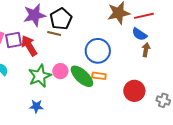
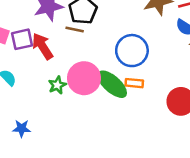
pink circle: (60, 71) -> (84, 78), size x1.6
green star: (40, 76) -> (57, 85), size x0.6
blue star: (36, 106) -> (22, 128), moved

